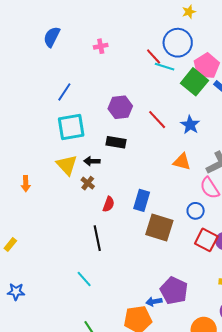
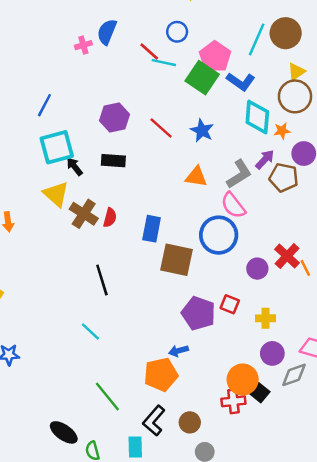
blue semicircle: (52, 37) -> (107, 32), moved
blue circle: (178, 43) -> (177, 32), size x0.6
black arrow: (92, 161) -> (75, 167), moved, turned 56
brown cross: (88, 183) -> (84, 214), size x1.6
red semicircle: (109, 204) -> (110, 218), moved
blue circle: (196, 211) -> (219, 235), size x1.8
red square: (206, 240) -> (230, 304), moved, size x0.7
purple pentagon: (174, 291) -> (198, 313), moved

